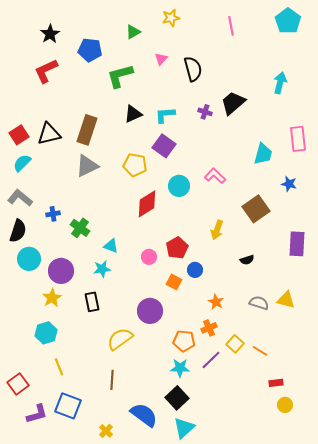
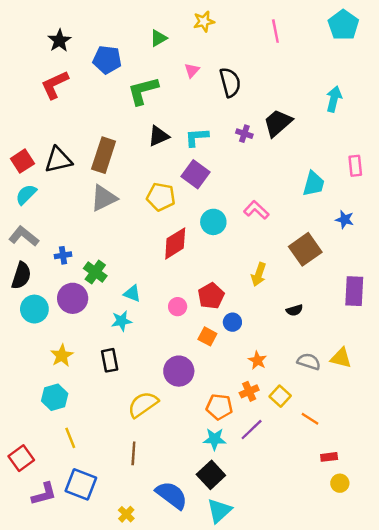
pink rectangle: (298, 139) -> (355, 166), size x0.7
purple circle: (61, 271) -> (73, 298), moved
yellow square: (235, 344) -> (280, 396), moved

